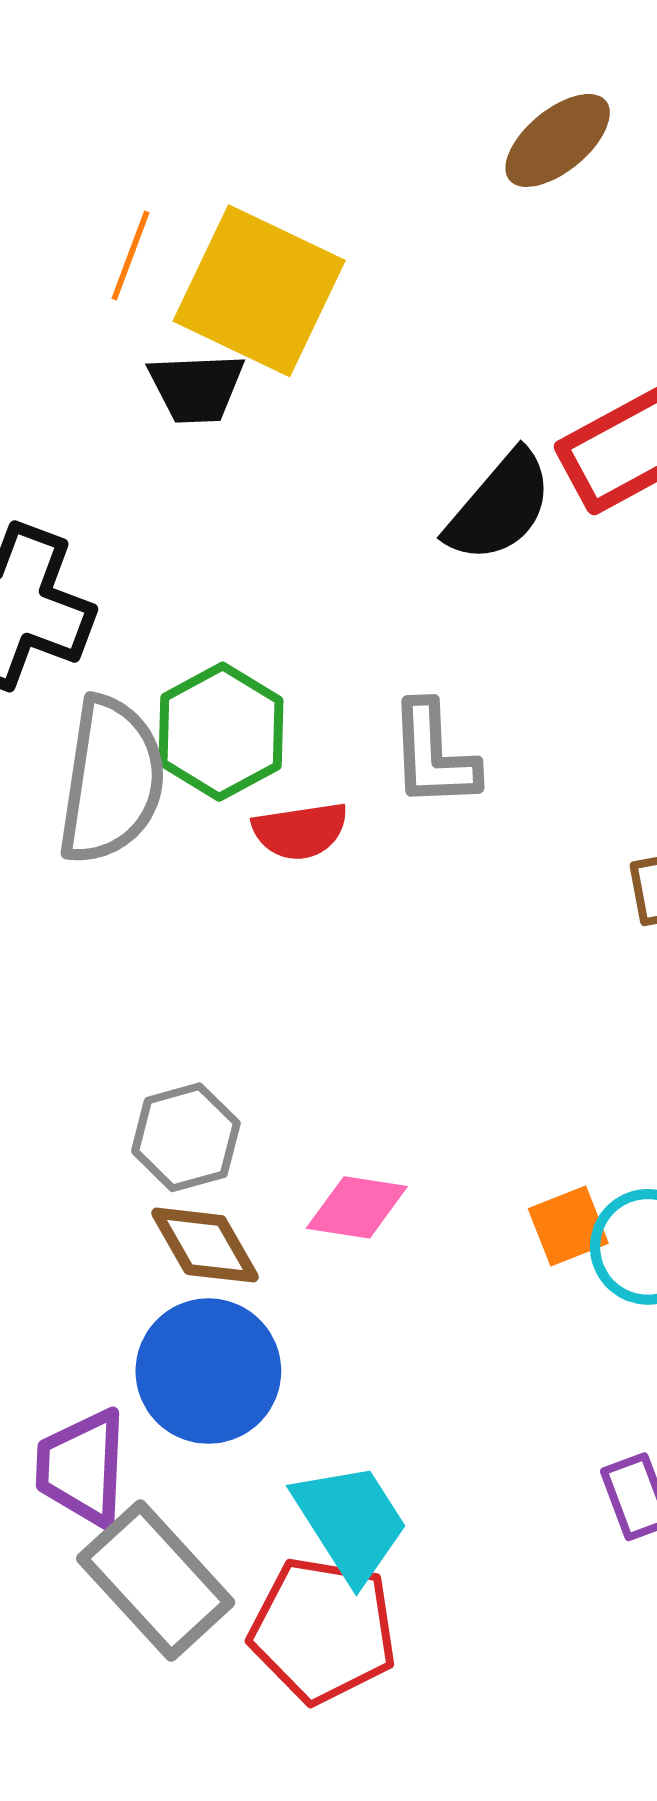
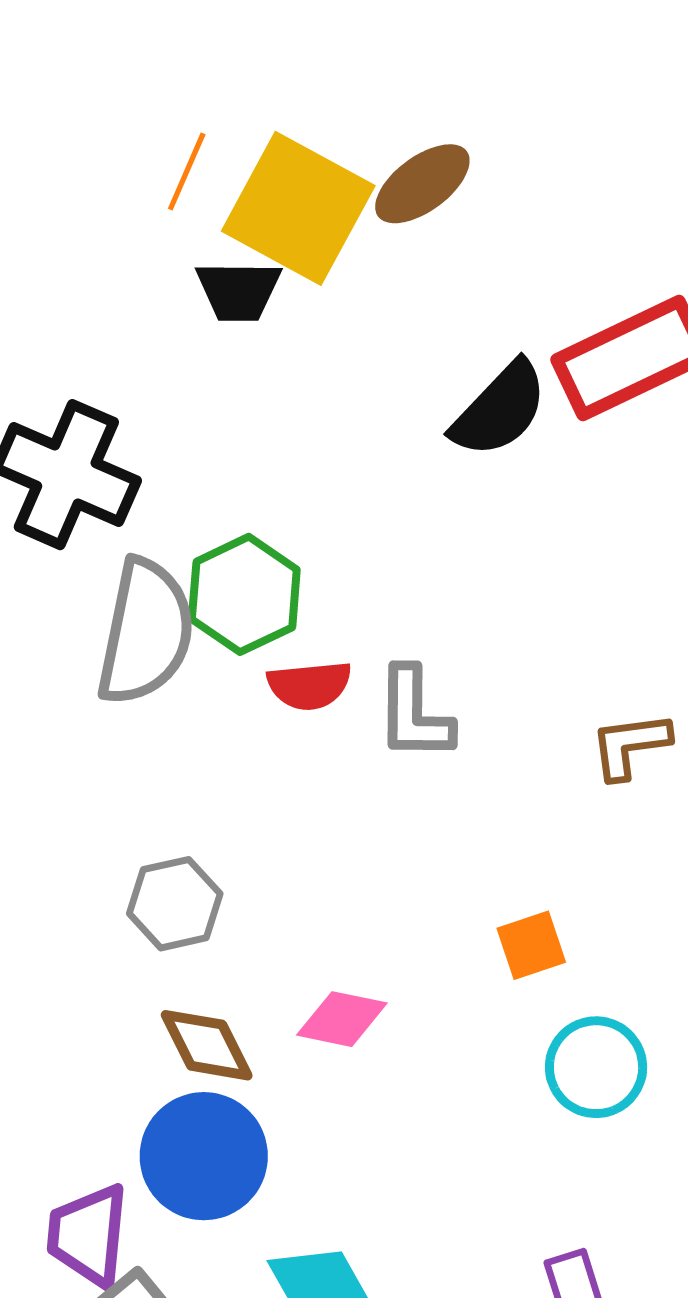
brown ellipse: (558, 140) -> (422, 184), moved
gray L-shape: (434, 755) -> (414, 714), moved
gray hexagon: (186, 1137) -> (175, 904), moved
orange square: (568, 1226) -> (531, 945), moved

